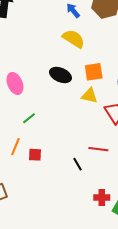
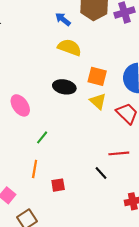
orange square: (94, 72) -> (97, 76), turned 36
yellow triangle: (89, 96) -> (98, 101), turned 42
red square: (35, 155) -> (58, 185), moved

